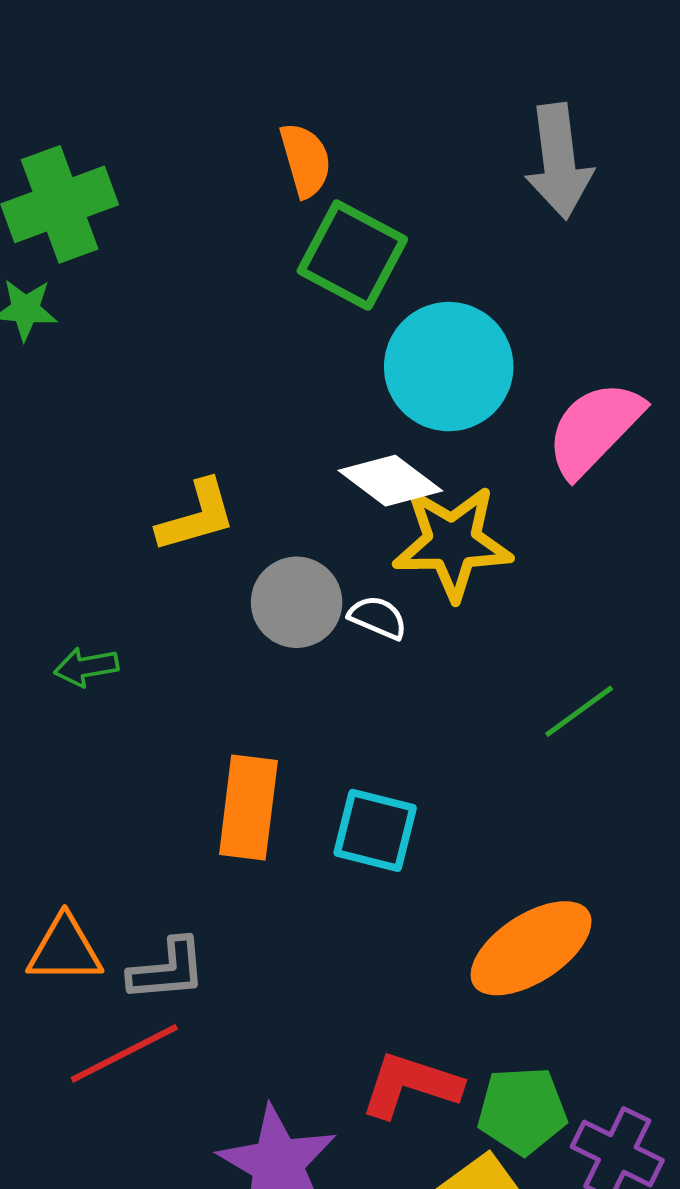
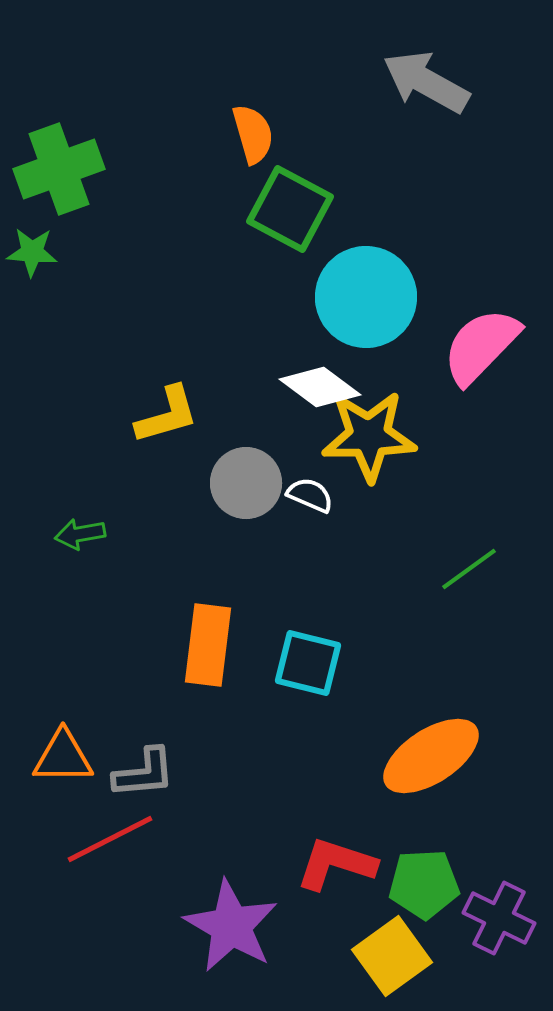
gray arrow: (559, 161) -> (426, 82), moved, turned 126

